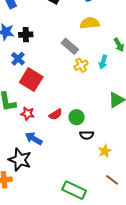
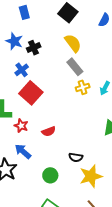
yellow semicircle: (90, 23) -> (73, 43), moved, turned 48
black cross: (26, 35) -> (34, 48), turned -32
green circle: (77, 117) -> (50, 175), moved
yellow star: (105, 151) -> (91, 176), size x1.6

